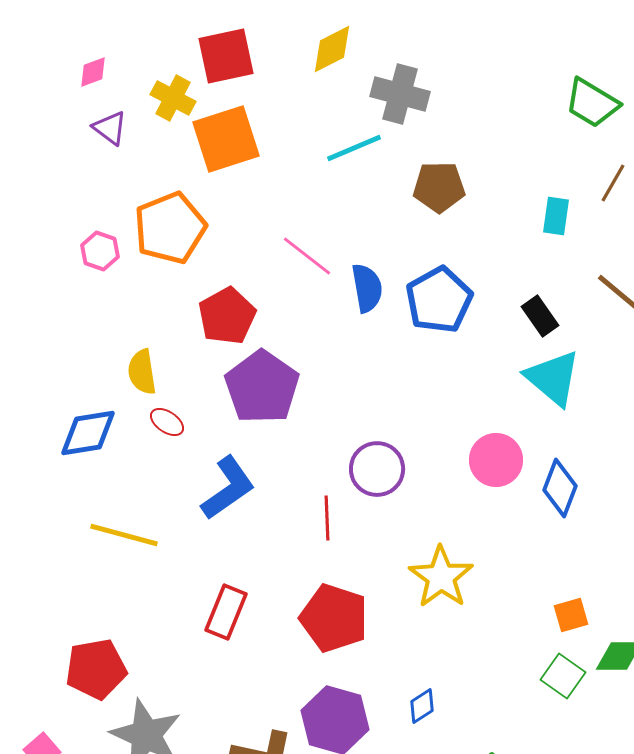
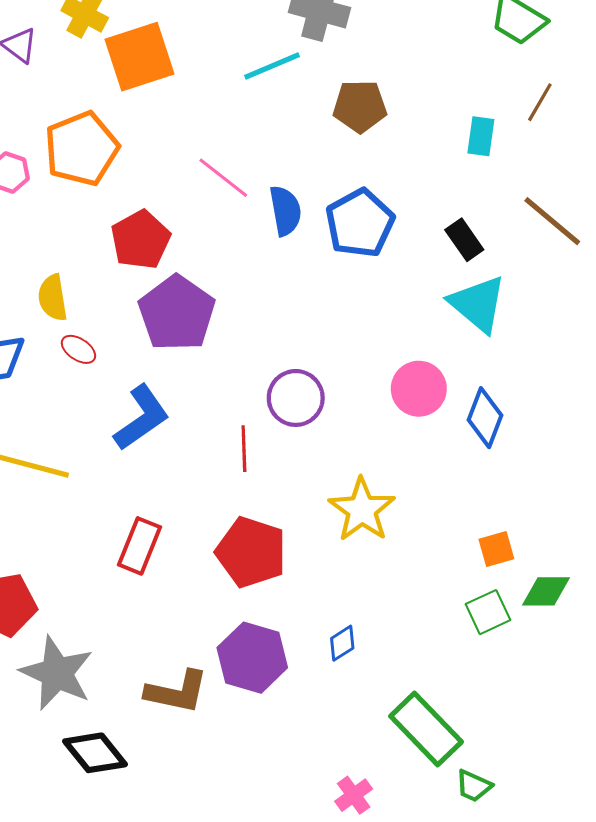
green square: (563, 676) -> (488, 612), turned 30

